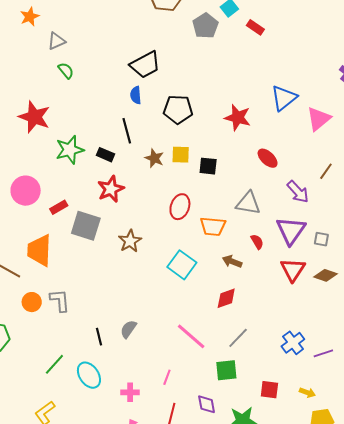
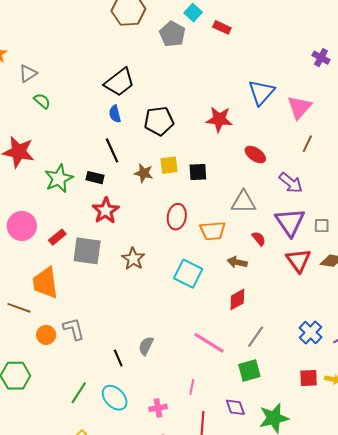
brown line: (326, 171) -> (307, 144), moved
red square: (269, 390) -> (309, 378), moved

